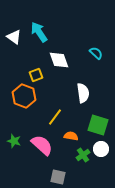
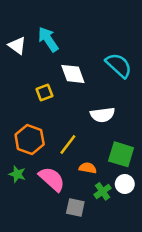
cyan semicircle: (96, 53) -> (119, 65), size x1.6
white semicircle: (83, 93) -> (103, 115), turned 90
orange hexagon: (24, 96) -> (30, 139), moved
gray square: (58, 177) -> (75, 207), moved

